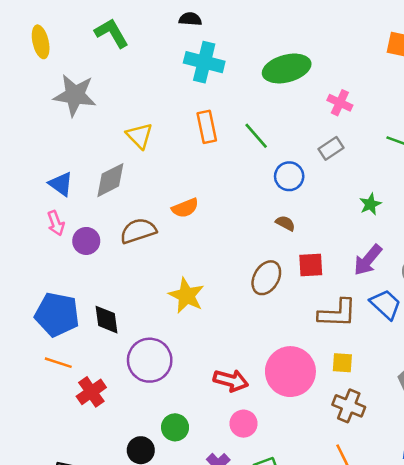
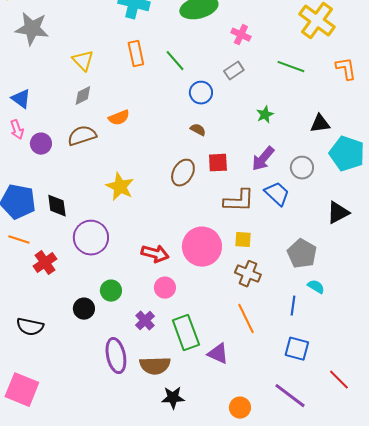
gray diamond: (110, 180) -> (83, 96), moved, size x0.7

